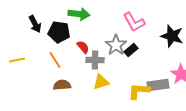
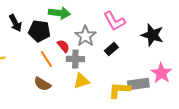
gray star: (116, 45) -> (85, 36), moved
orange line: (55, 60) -> (46, 59), moved
brown semicircle: (62, 85) -> (42, 84), turned -144

